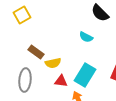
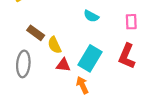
yellow semicircle: (53, 63) -> (54, 45), turned 77

